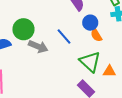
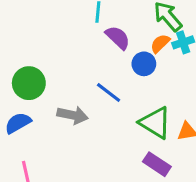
green circle: (23, 29) -> (29, 83), moved
orange semicircle: (96, 35) -> (160, 43), moved, turned 88

